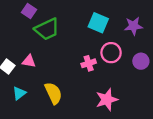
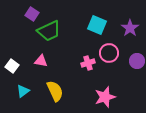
purple star: (133, 26) -> (130, 28), turned -30
pink triangle: (29, 61) -> (41, 61), moved

